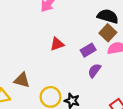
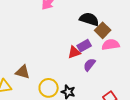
black semicircle: (108, 16) -> (89, 19), moved
red triangle: (57, 44) -> (74, 52), moved

